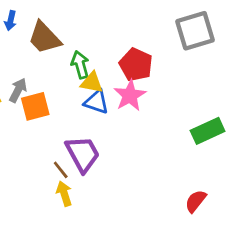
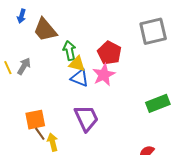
orange square: (35, 106) -> (35, 120), moved
purple trapezoid: (83, 154) -> (86, 118), moved
brown line: (61, 170) -> (40, 134), moved

